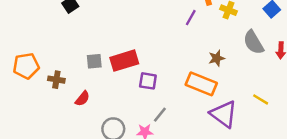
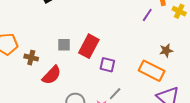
red rectangle: (124, 61) -> (89, 46), turned -50
red semicircle: (82, 99) -> (52, 75), size x1.5

